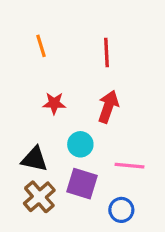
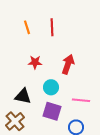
red line: (107, 52) -> (52, 27), moved
brown cross: (39, 197) -> (15, 121), moved

